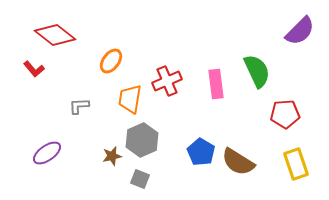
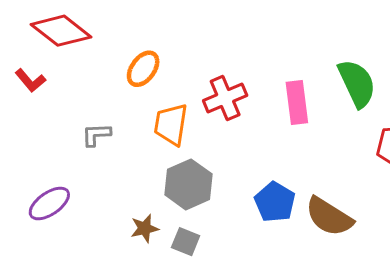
brown star: (112, 156) -> (145, 228), moved

